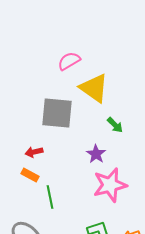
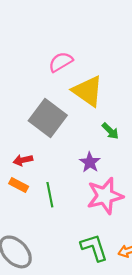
gray square: (57, 113) -> (48, 118), turned 32
green line: (50, 197) -> (50, 195), moved

